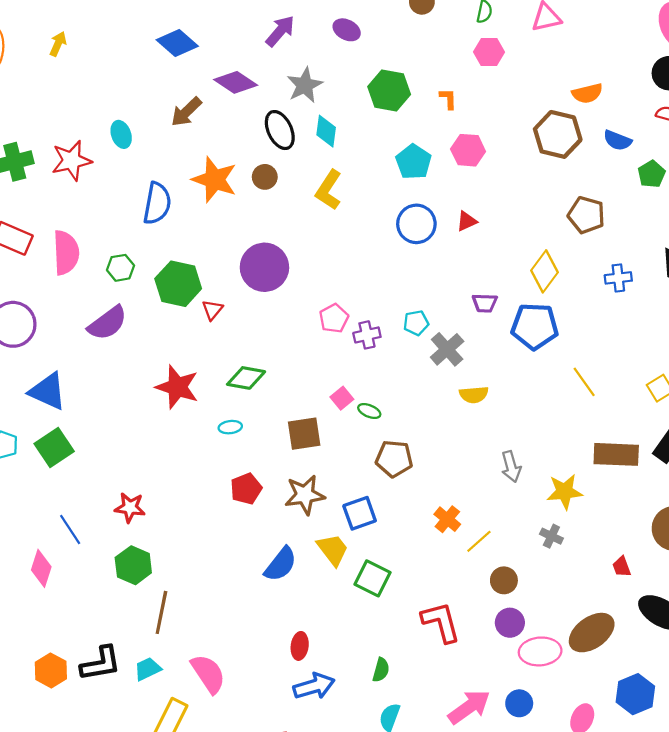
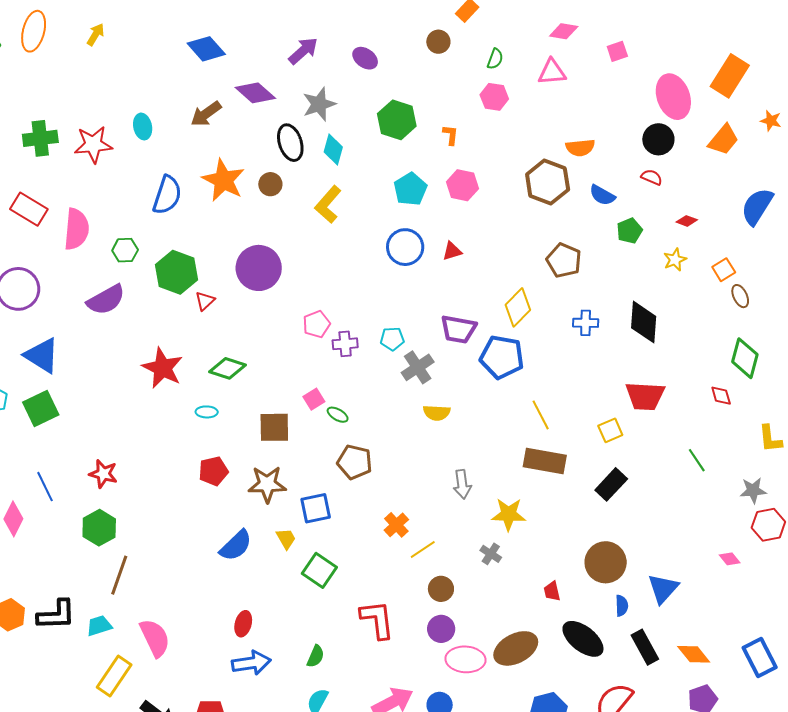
purple trapezoid: (485, 303) -> (458, 329), size x1.5
brown rectangle: (616, 454) -> (545, 461), moved
yellow trapezoid: (333, 550) -> (286, 539), size x0.7

